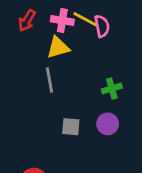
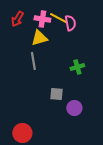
purple circle: (108, 124) -> (74, 108), moved
gray square: (71, 127) -> (56, 94), moved

